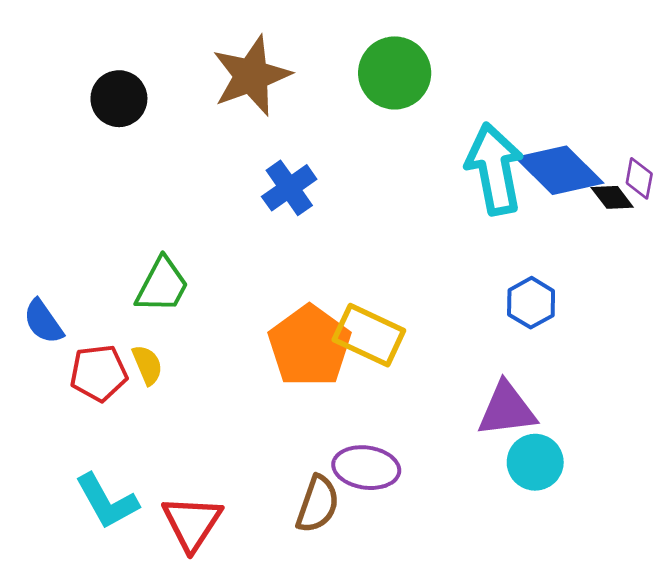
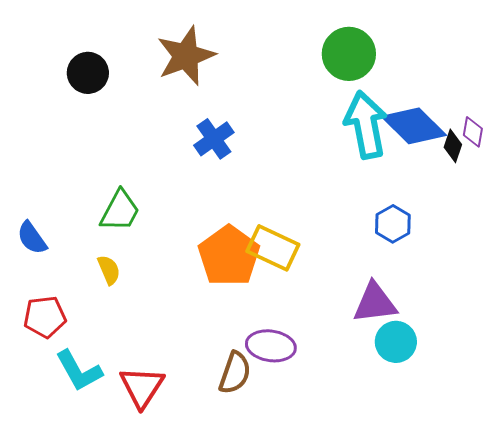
green circle: (395, 73) -> (349, 54), moved
black diamond: (612, 197) -> (453, 146), turned 56
red pentagon: (99, 373) -> (45, 317), moved

